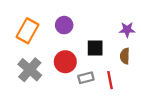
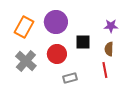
purple circle: (64, 25) -> (56, 22), size x1.5
gray rectangle: (86, 78) -> (70, 78), moved
red line: (110, 80) -> (105, 70), moved

